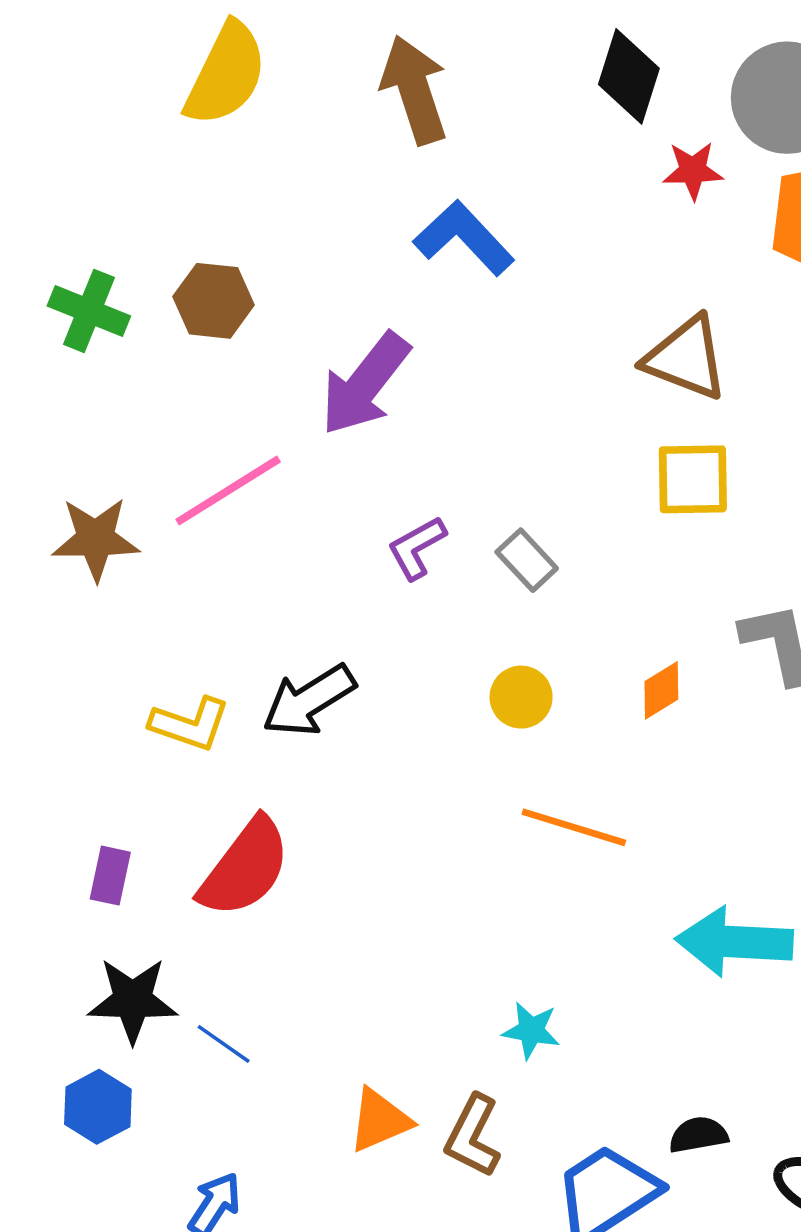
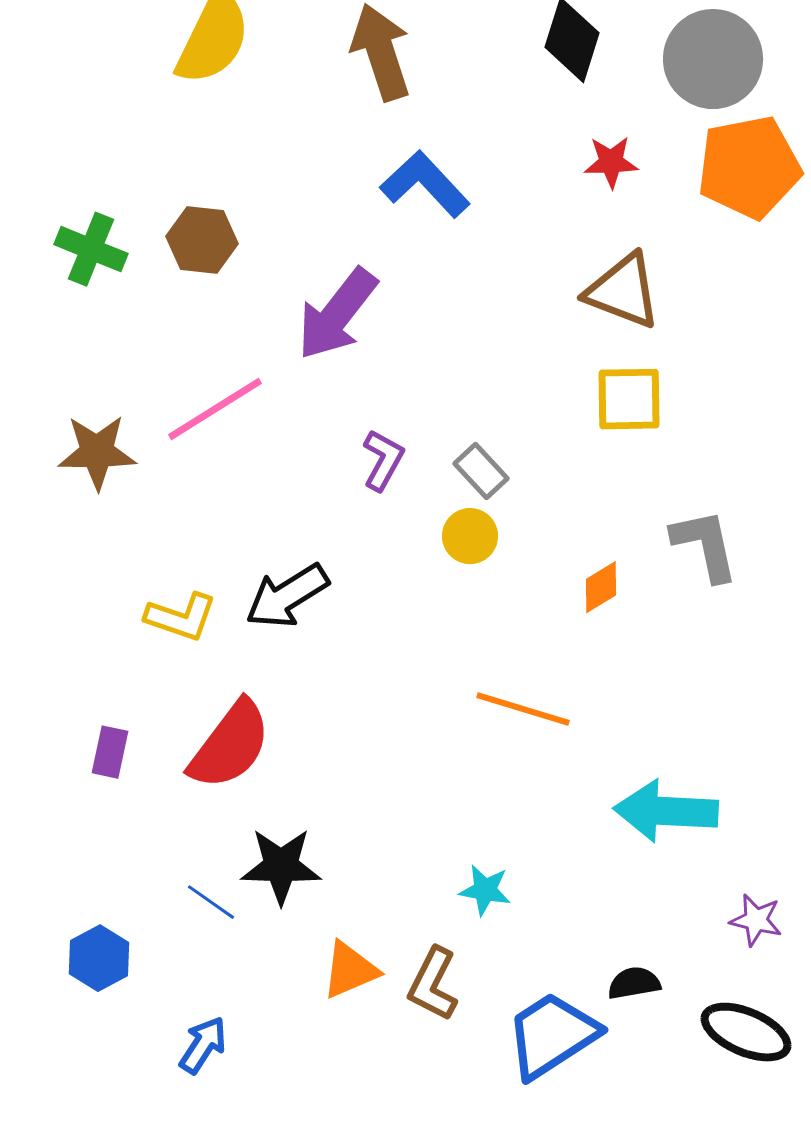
red star: (693, 171) -> (611, 162), moved
purple L-shape: (417, 548) -> (383, 460), turned 148
yellow circle: (521, 697) -> (470, 536), moved
black star: (133, 1000) -> (281, 866), moved

